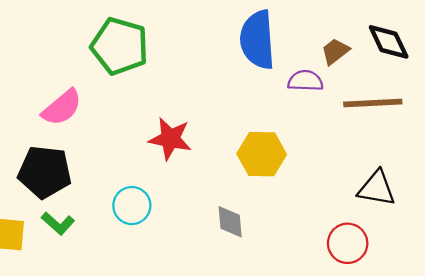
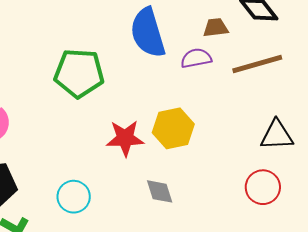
green pentagon: (120, 46) -> (79, 73), moved
brown trapezoid: (335, 51) -> (216, 28), turned 44
red star: (170, 139) -> (125, 138), moved

